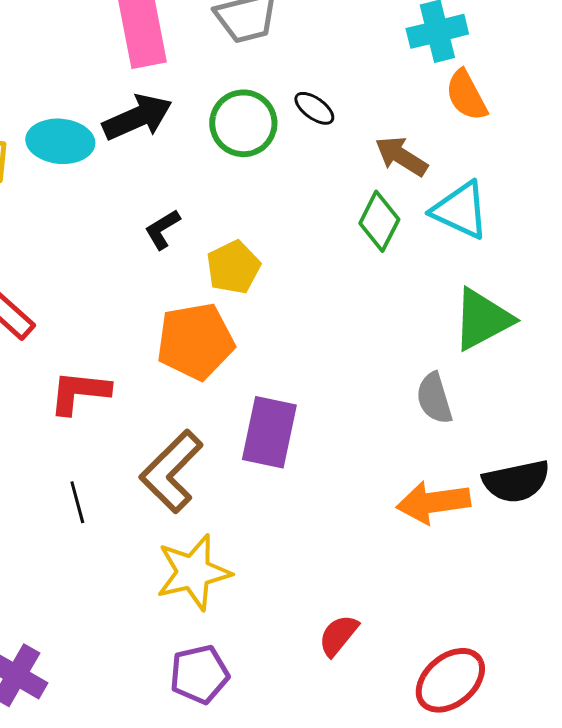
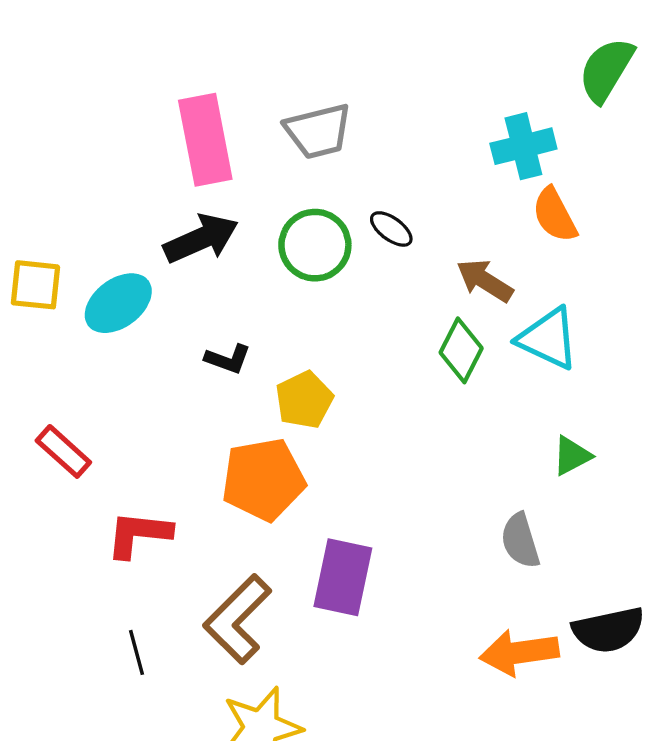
cyan ellipse: (60, 141) -> (118, 303), moved, turned -42
black L-shape: (162, 229) -> (228, 359), turned -129
green triangle: (482, 319) -> (572, 456), size x0.6

